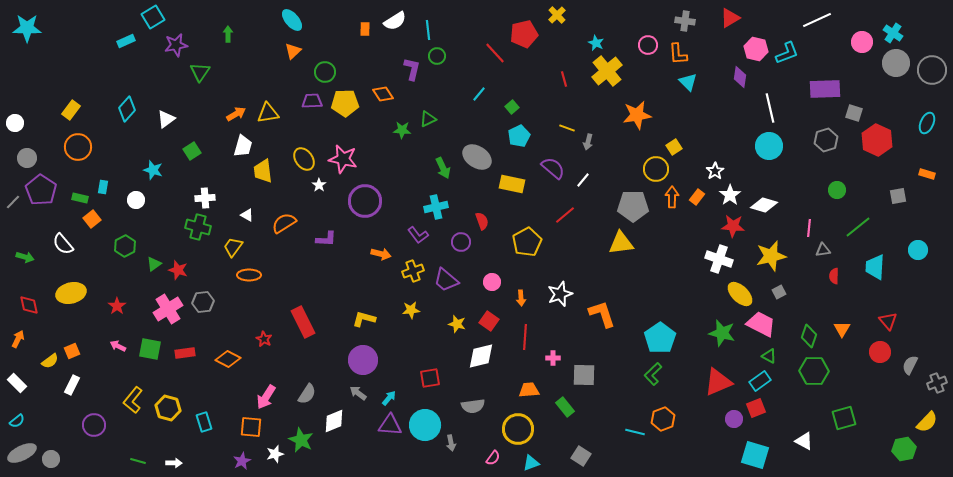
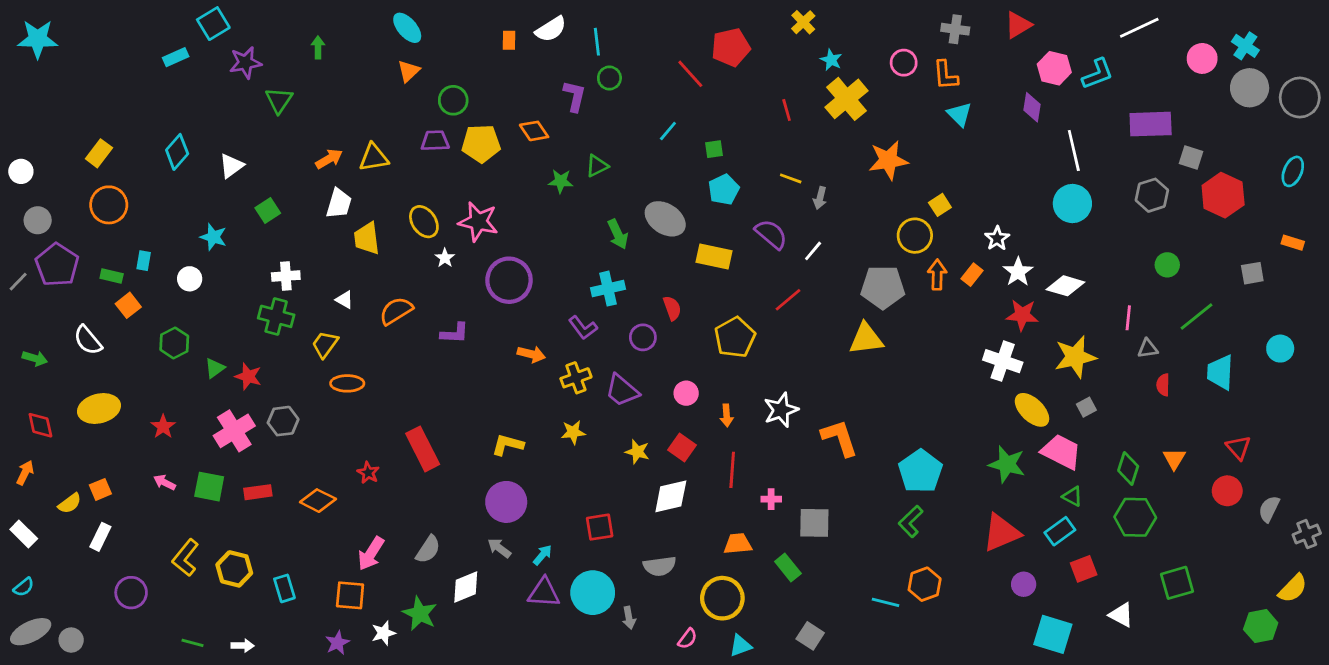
yellow cross: (557, 15) -> (803, 22), moved
green square: (512, 107) -> (714, 149), turned 32
red square: (756, 408) -> (1084, 569), moved

